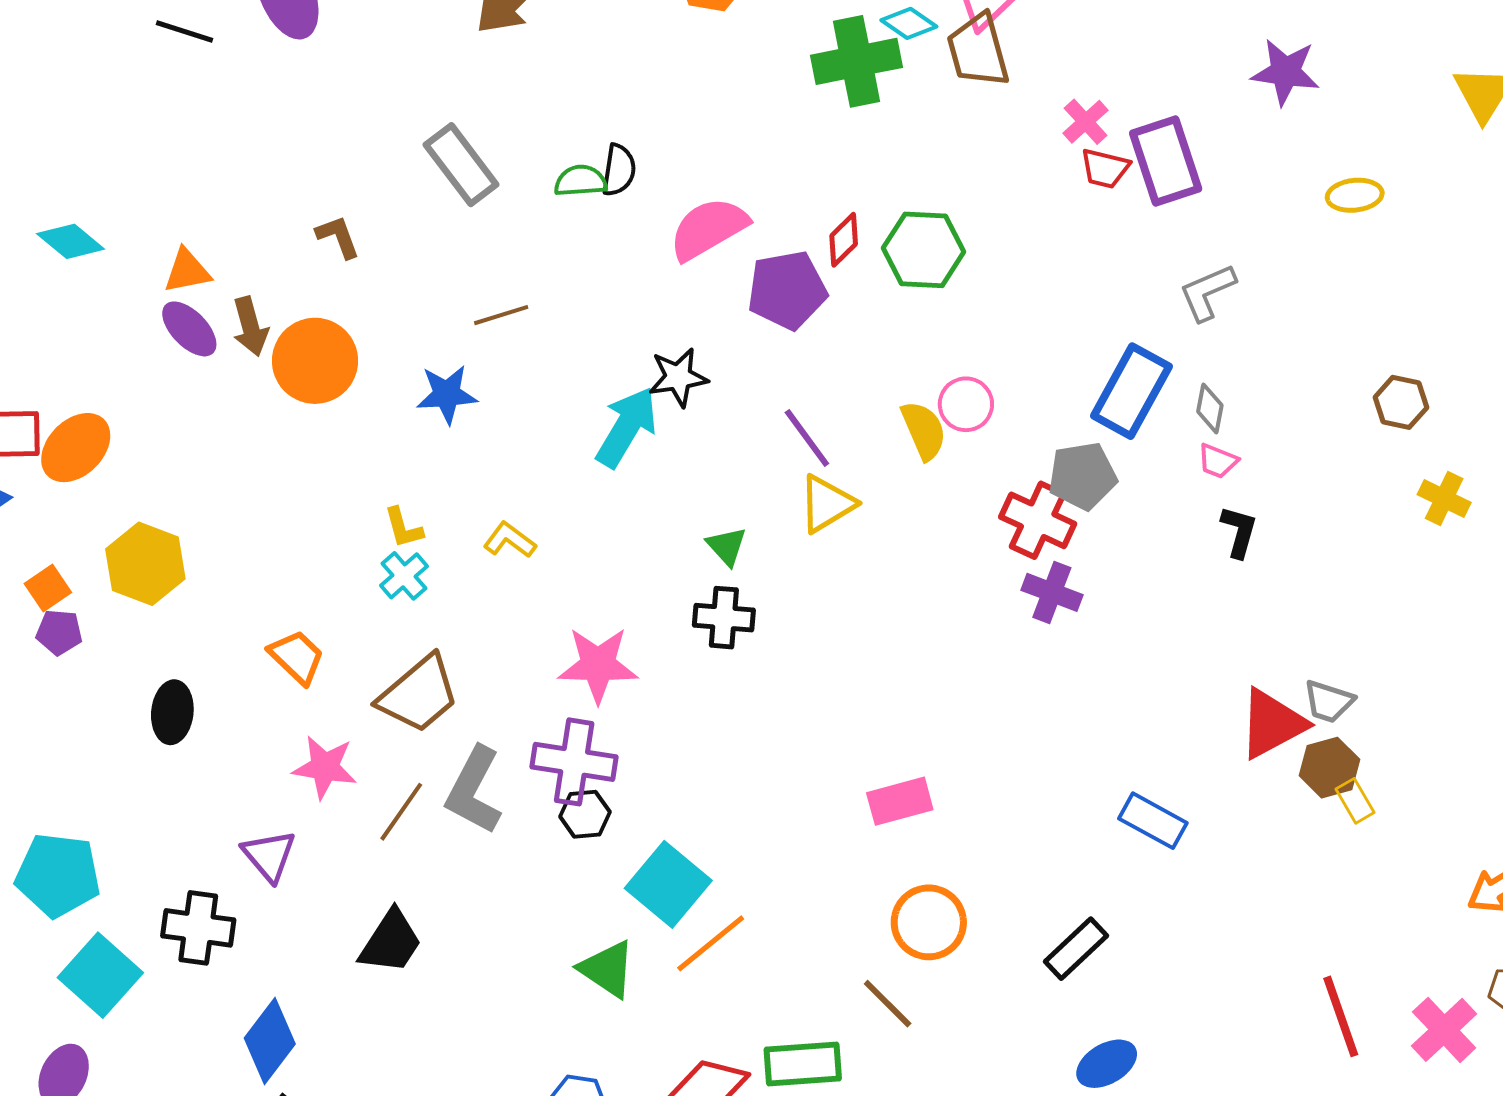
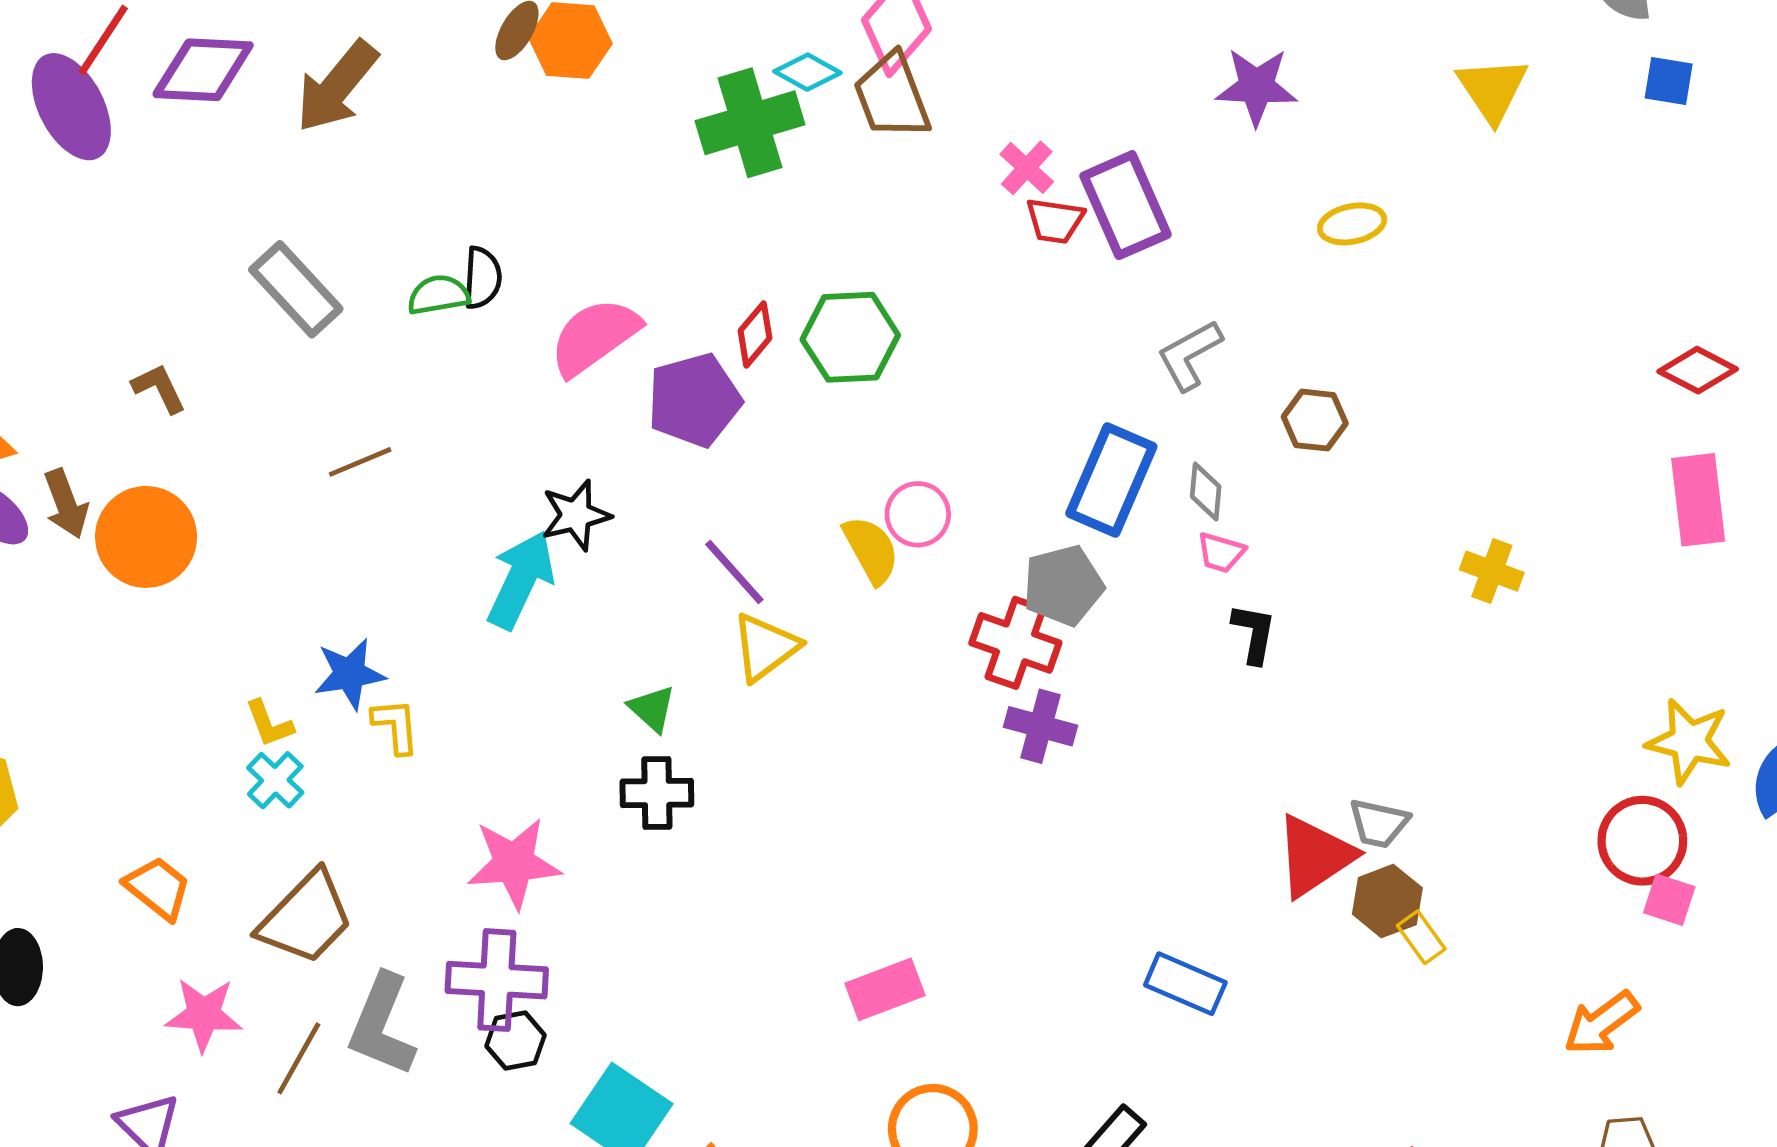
blue star: (447, 394) -> (350, 674), moved
brown hexagon: (1401, 402) -> (1315, 420), moved
yellow L-shape: (510, 540) -> (396, 726), turned 54

